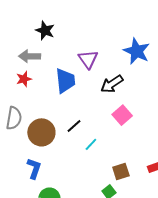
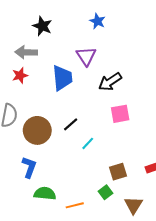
blue star: (137, 51) -> (97, 21), moved, size x0.6
pink square: (122, 115) -> (120, 114), turned 30

